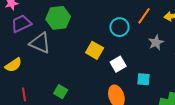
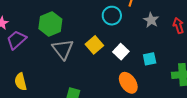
gray triangle: (40, 43) -> (63, 49), moved, turned 45
yellow square: (95, 50) -> (94, 45), turned 36
yellow semicircle: (13, 65) -> (21, 82), turned 126

